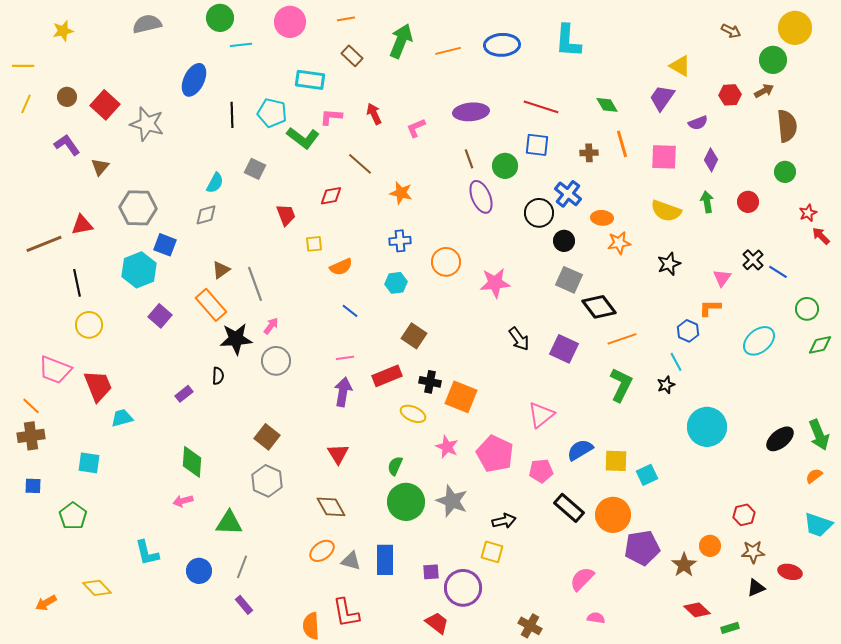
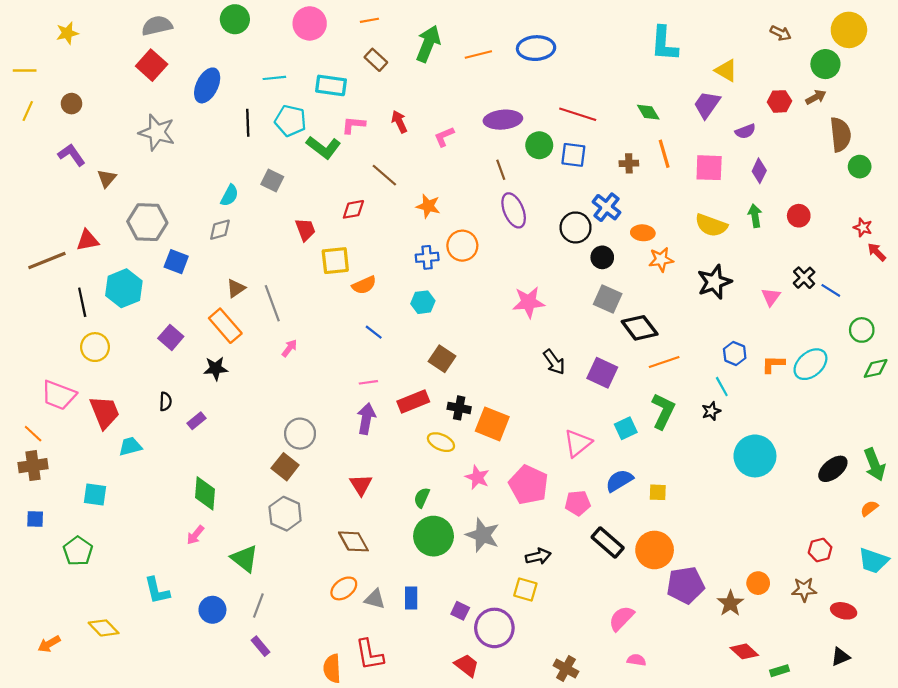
cyan L-shape: (568, 41) -> (664, 44), moved
cyan line: (241, 45) -> (274, 78), moved
red square: (105, 105) -> (152, 65), moved
green circle: (505, 166) -> (539, 145), moved
green circle: (785, 172) -> (860, 167), moved
red star: (808, 213) -> (863, 227), turned -30
yellow square: (314, 244) -> (335, 261), size x1.6
orange circle: (446, 262) -> (462, 246), moved
black star: (669, 264) -> (714, 282), size x1.4
cyan hexagon: (139, 270) -> (124, 288), moved
orange L-shape: (710, 308) -> (773, 364), moved
black star: (236, 339) -> (216, 368), moved, size x0.7
gray circle: (276, 361) -> (300, 434), moved
black semicircle: (218, 376) -> (165, 402), moved
yellow square: (616, 461) -> (658, 492), size x0.7
cyan square: (647, 475) -> (626, 428), moved
pink arrow: (183, 501) -> (195, 535), turned -36
red hexagon: (744, 515) -> (820, 550), moved
green triangle: (229, 523) -> (244, 559), turned 36
blue rectangle: (385, 560) -> (411, 598), size x0.7
purple square: (431, 572) -> (460, 611), turned 30
black triangle: (756, 588) -> (840, 657), moved

